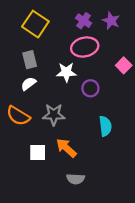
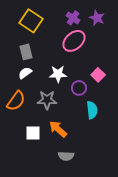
pink ellipse: (85, 47) -> (74, 41), turned -30
pink square: (124, 65) -> (98, 75), moved
white star: (66, 72) -> (58, 74), moved
purple circle: (90, 88) -> (79, 88), moved
orange semicircle: (18, 116) -> (16, 101), turned -85

